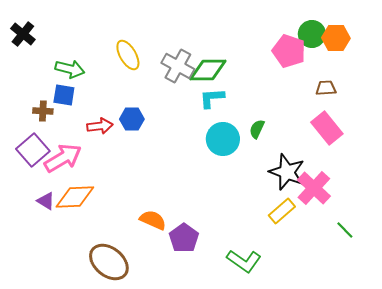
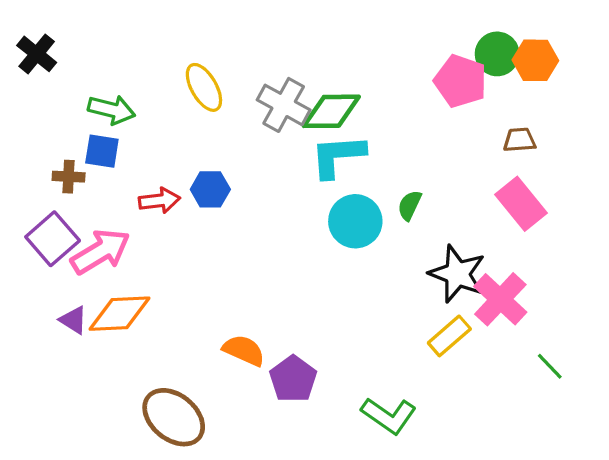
cyan L-shape: (212, 98) -> (338, 156), size x1.4

